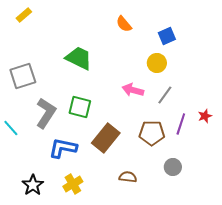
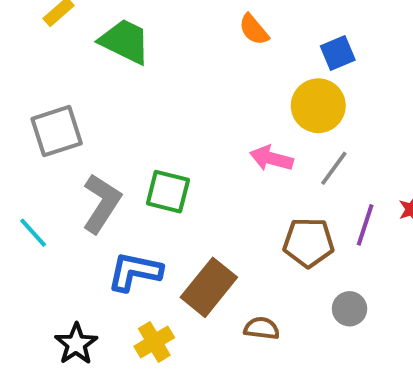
green trapezoid: (79, 58) -> (125, 41), moved
yellow circle: (157, 63) -> (318, 106), size x1.4
brown rectangle: (106, 138) -> (209, 287), moved

